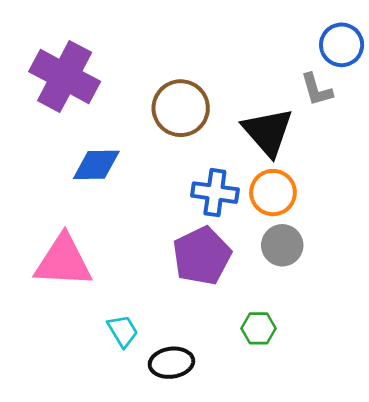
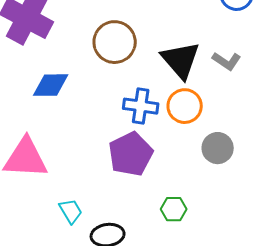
gray L-shape: (317, 90) -> (227, 61), moved, turned -40
gray circle: (282, 245) -> (218, 148), moved

